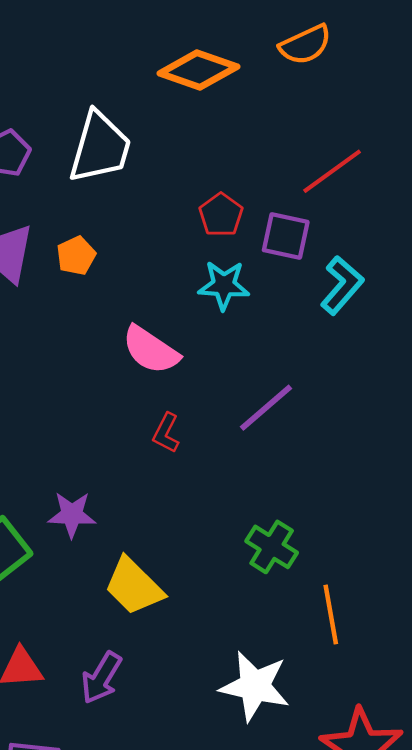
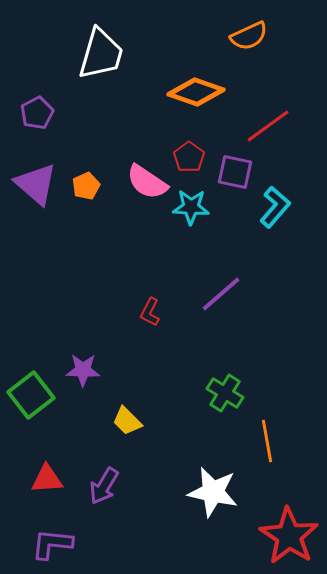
orange diamond: (198, 70) -> (196, 92), moved
white trapezoid: (100, 147) -> (101, 54), moved
pink semicircle: (151, 350) -> (147, 182), moved
yellow trapezoid: (134, 586) -> (127, 421), size x0.7

